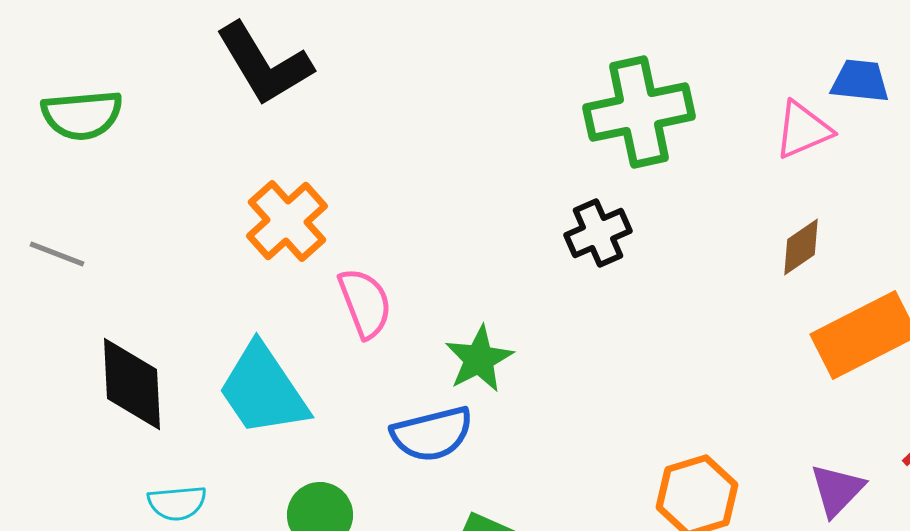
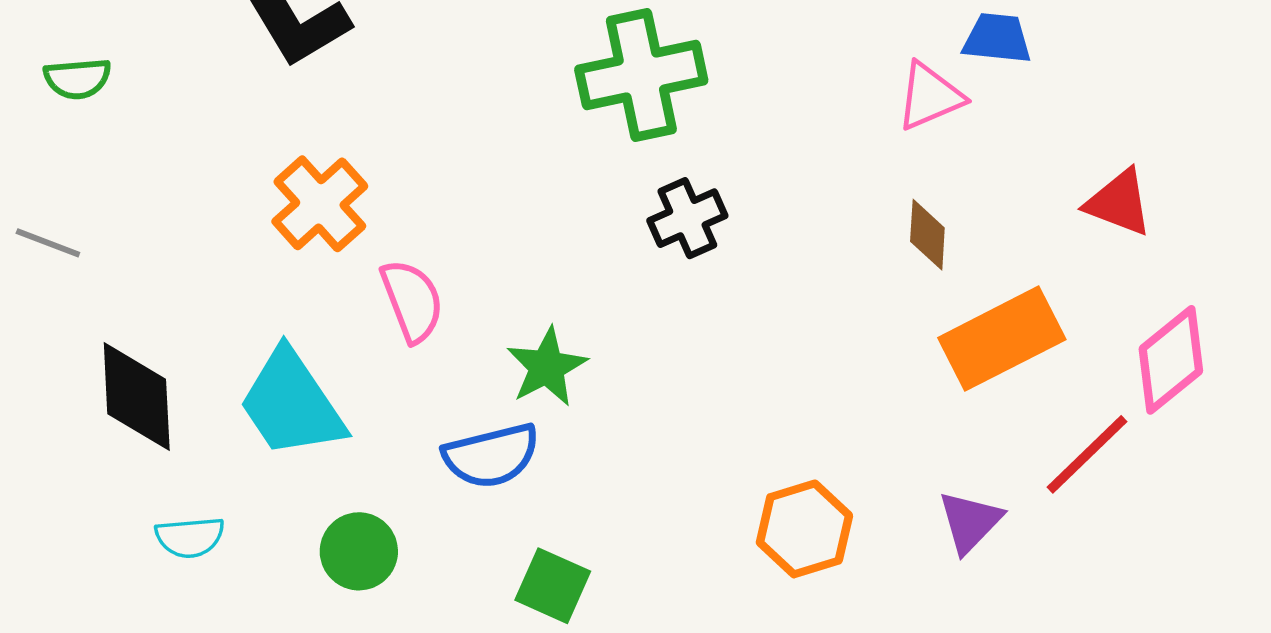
green cross: (639, 112) -> (641, 75), moved
green semicircle: (82, 115) -> (78, 79), size x0.7
brown diamond: (801, 247) -> (927, 235), turned -52

